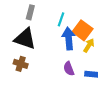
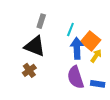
brown cross: (21, 64) -> (29, 70), turned 32
purple semicircle: (69, 69) -> (76, 77), size x1.6

